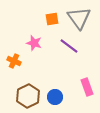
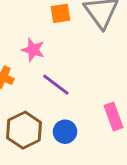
purple line: (69, 46) -> (56, 85), moved

